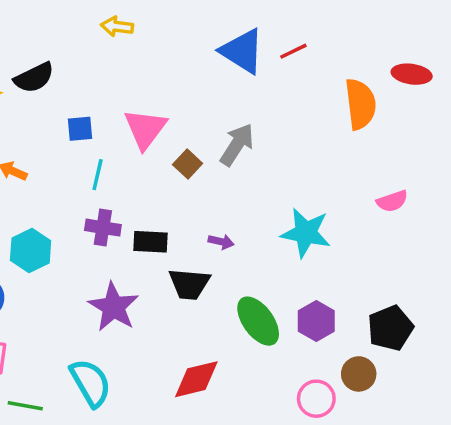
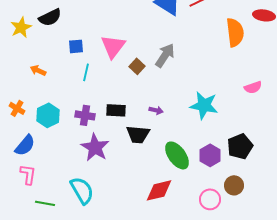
purple cross: (103, 228) -> (85, 115), moved
black pentagon: (390, 328) -> (240, 146), moved
red diamond: (196, 379) -> (159, 190), moved

